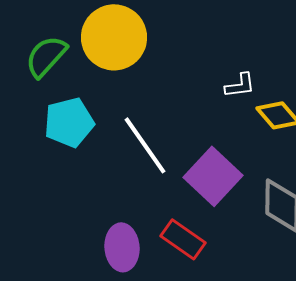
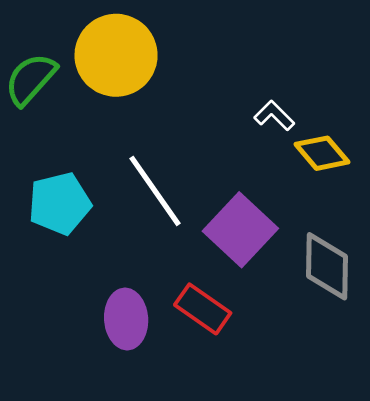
white L-shape: (240, 85) -> (274, 116), turned -128
cyan pentagon: (69, 122) -> (60, 203), moved

